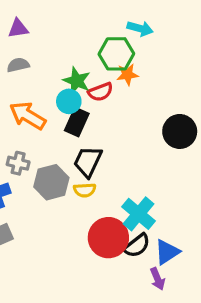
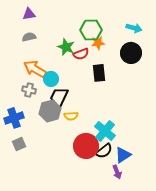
cyan arrow: (140, 29) -> (134, 28), moved
cyan circle: (69, 101) -> (51, 79), moved
black rectangle: (77, 122) -> (99, 73), moved, turned -30
black circle: (180, 131) -> (131, 53), moved
black trapezoid: (88, 162) -> (59, 97), moved
gray cross: (18, 163) -> (29, 90), moved

